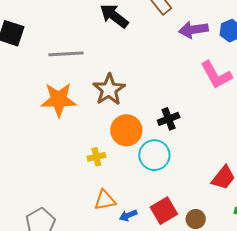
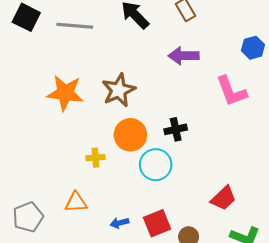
purple arrow: (193, 30) -> (184, 56), moved
gray line: (66, 54) -> (75, 26), moved
orange triangle: (105, 200) -> (76, 202), moved

